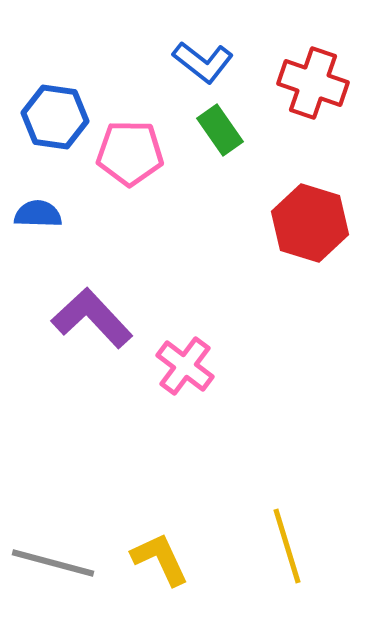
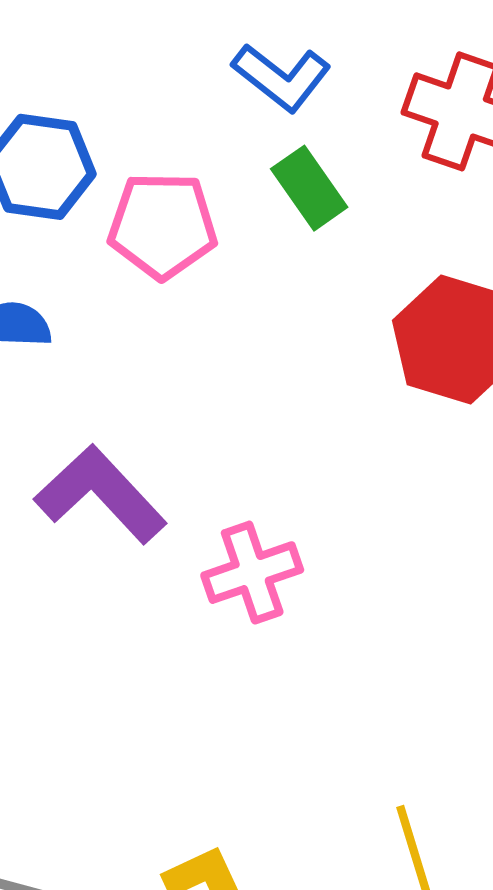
pink cross: (185, 366) -> (252, 573), turned 34

